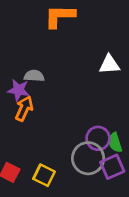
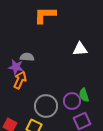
green semicircle: (115, 143) -> (84, 95), moved
gray circle: (88, 158) -> (46, 106), moved

